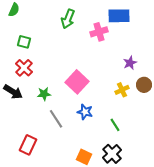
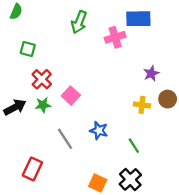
red cross: (24, 68) -> (42, 79), moved
pink square: (77, 82) -> (71, 96), moved, size x0.7
yellow cross: (122, 90) -> (142, 105), turned 32
black arrow: (13, 92) -> (15, 107), turned -60
green star: (44, 94) -> (43, 105), moved

